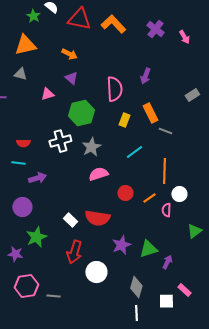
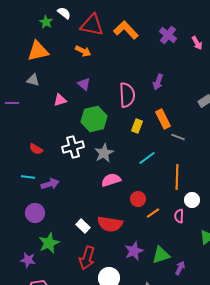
orange arrow: (69, 54) -> (83, 51), moved
red semicircle: (23, 143) -> (36, 149), turned 32
cyan line: (18, 163) -> (28, 177), moved
orange line: (149, 198) -> (153, 213), moved

